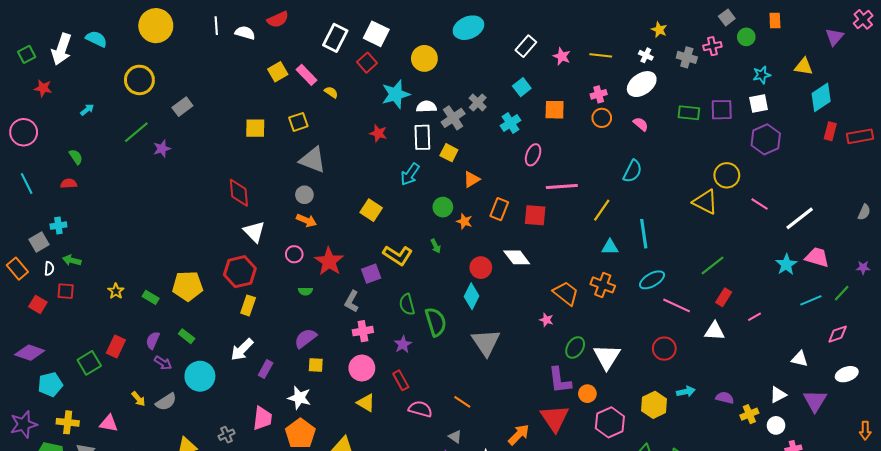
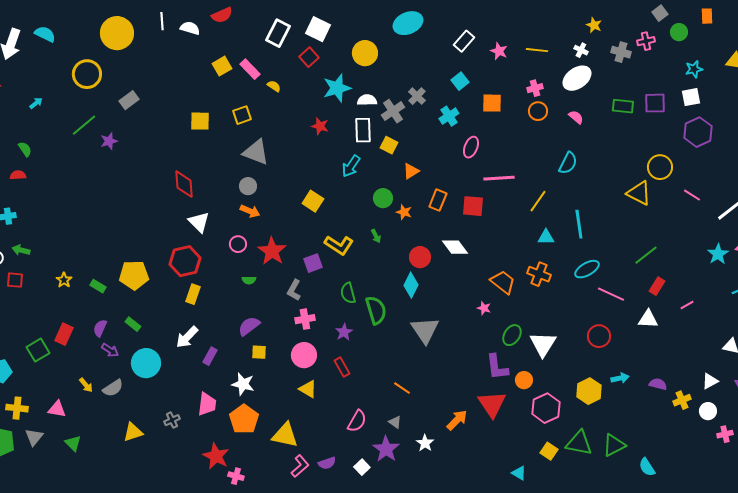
yellow circle: (156, 26) -> (117, 33), moved
pink semicircle: (420, 409) -> (357, 421), moved, turned 105

